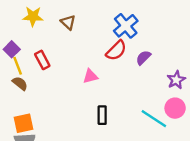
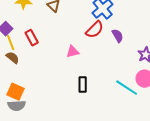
purple semicircle: (143, 58) -> (118, 36), turned 104
orange square: (23, 123) -> (16, 92), turned 36

